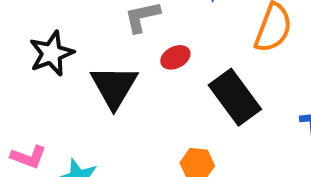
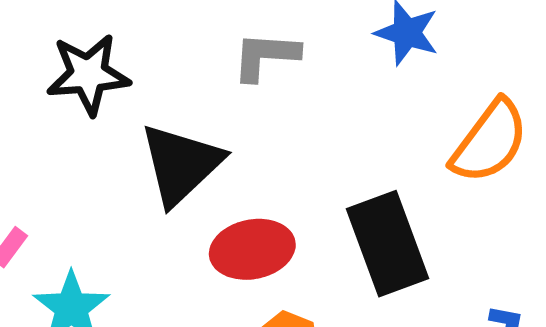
red ellipse: (175, 57) -> (252, 249), moved, size x1.5

